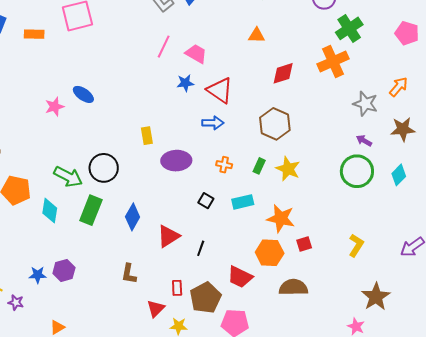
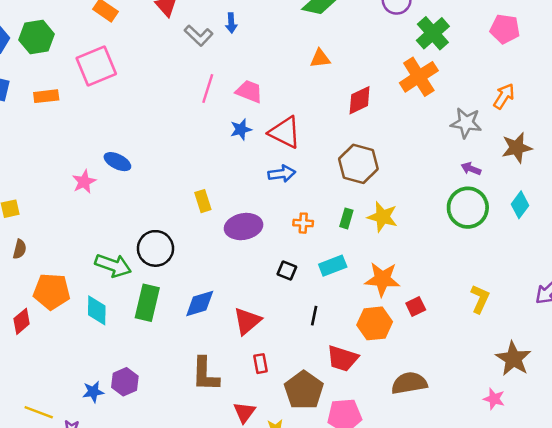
blue diamond: (133, 217) -> (200, 304), turned 52
black line: (201, 248) -> (314, 316), moved
brown L-shape: (129, 274) -> (205, 374), size x1.4
brown semicircle: (293, 287) -> (409, 383), moved
red rectangle: (177, 288) -> (261, 364), moved

